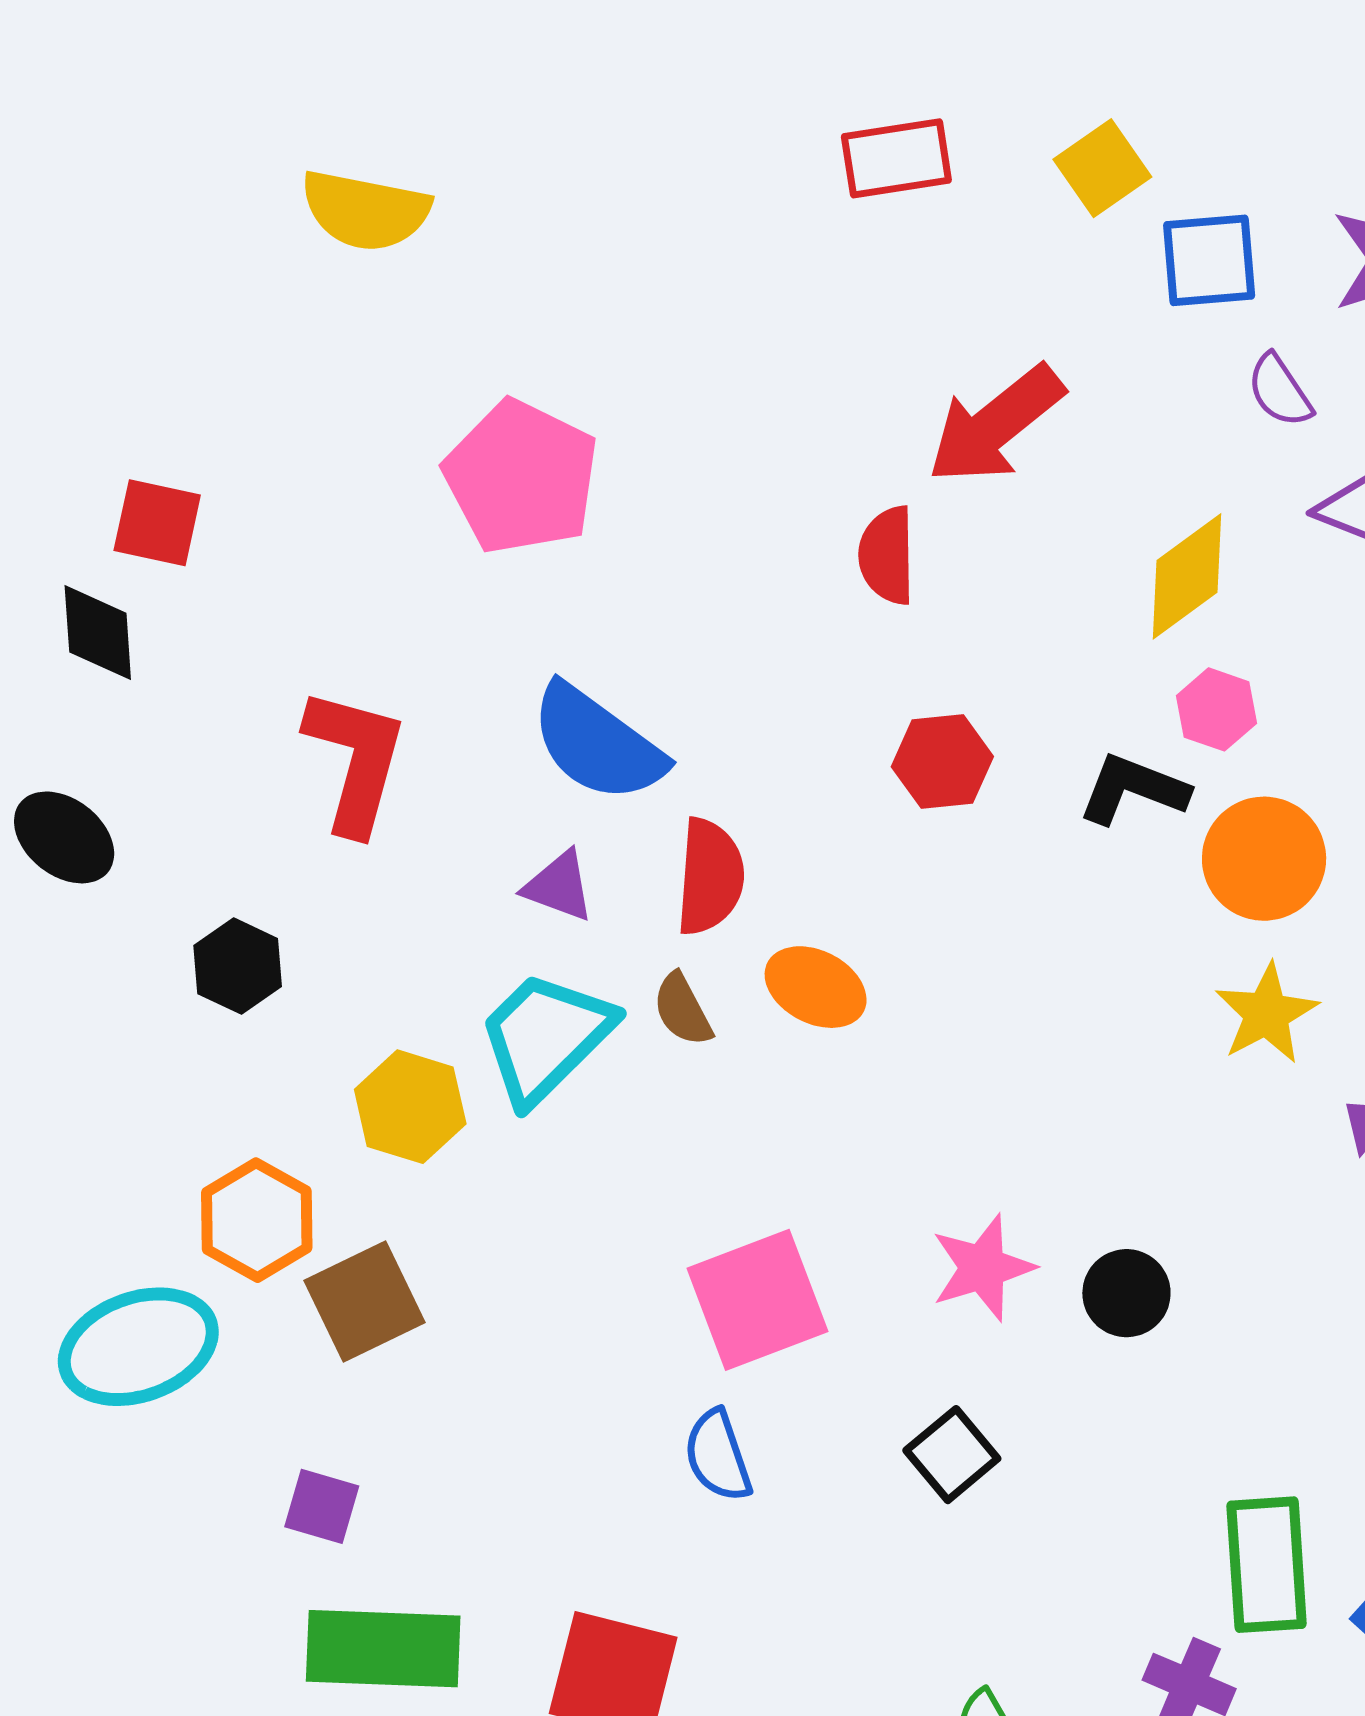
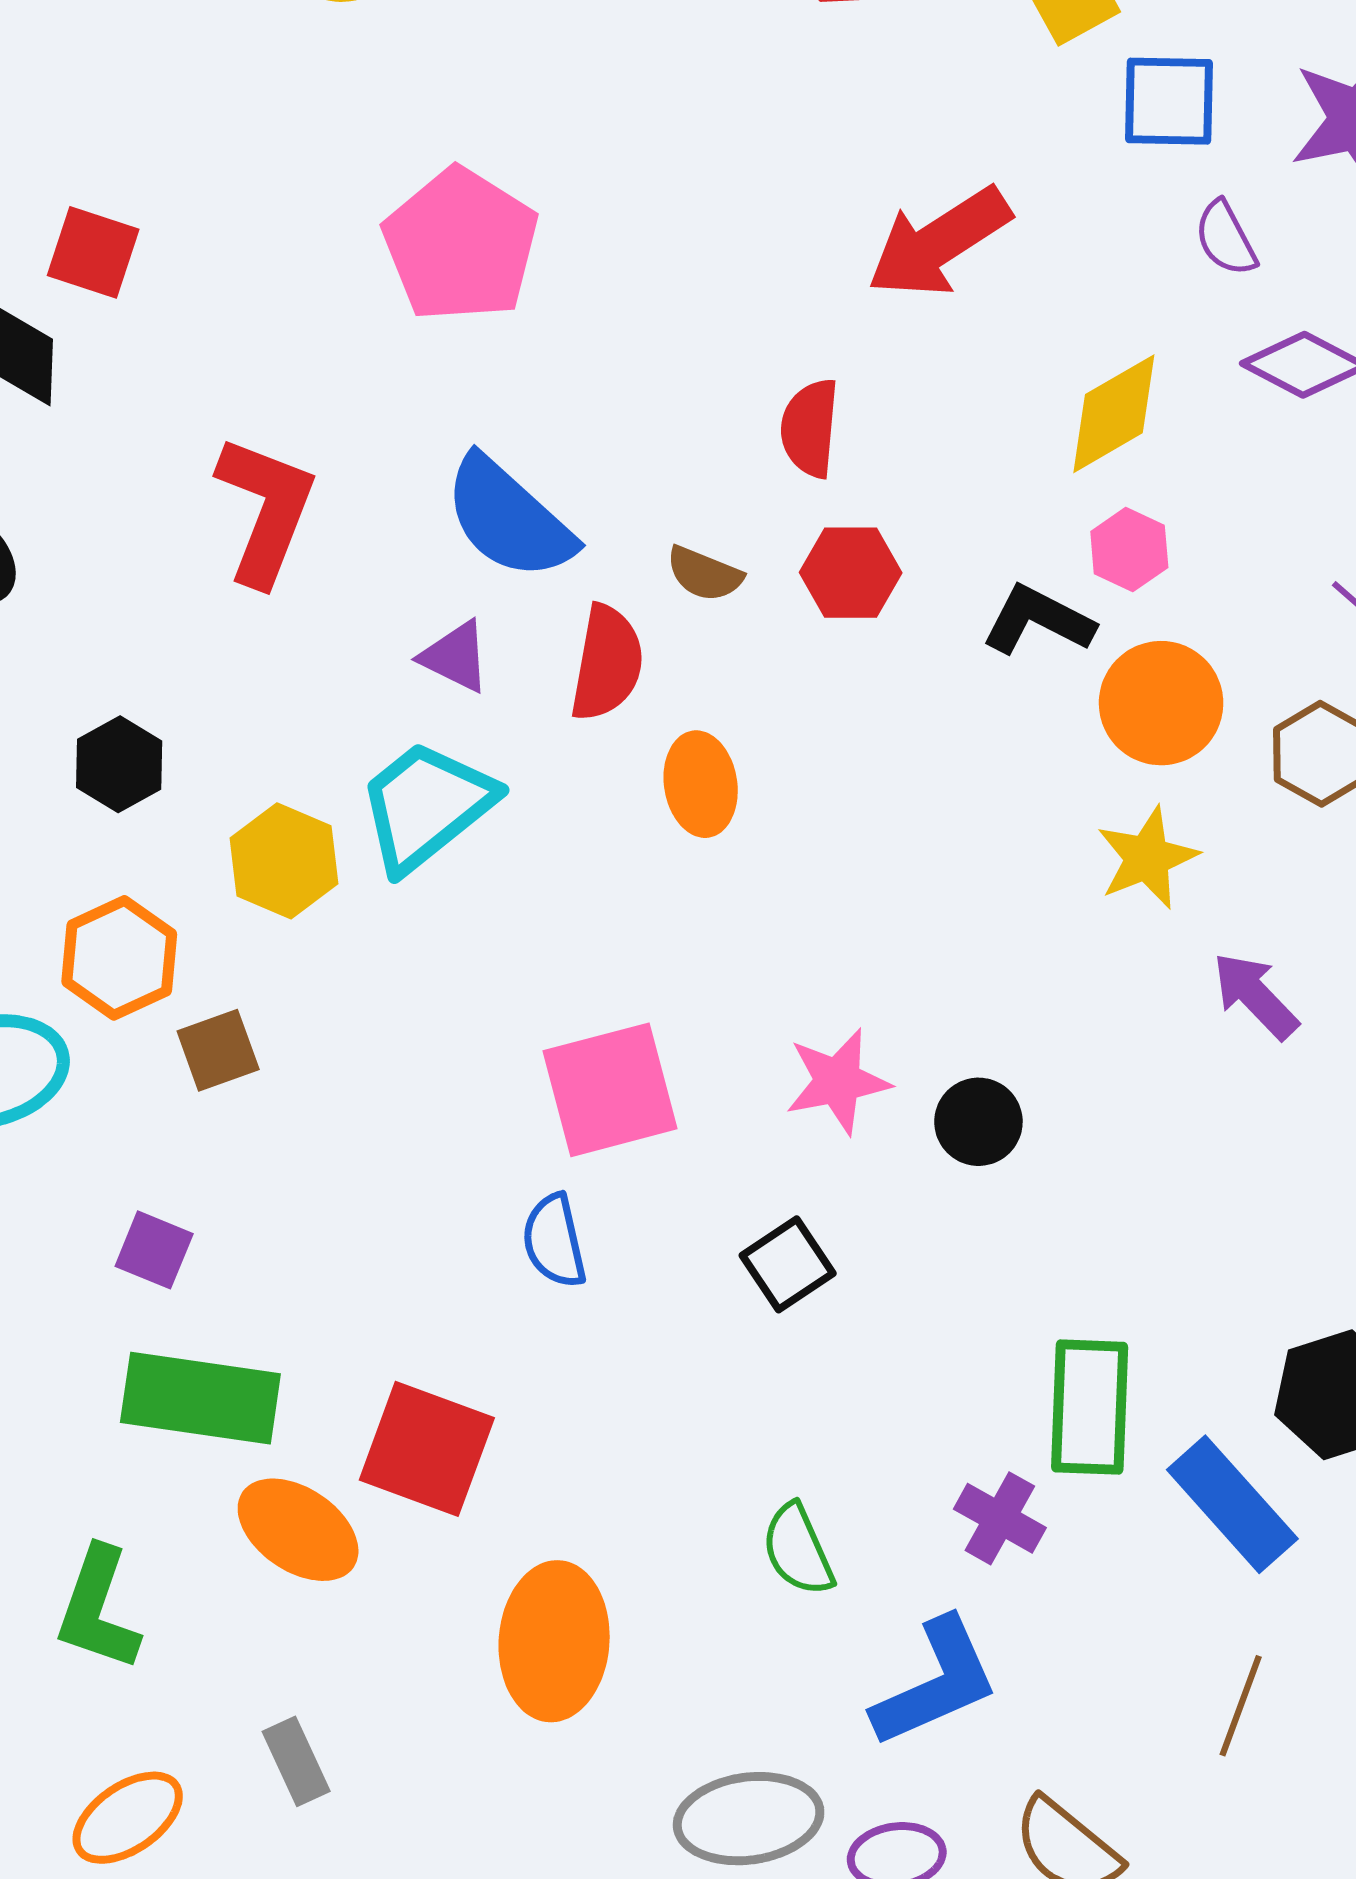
red semicircle: (887, 555) -> (810, 428), moved
black hexagon: (238, 966) -> (119, 764), moved
orange ellipse: (816, 987) -> (701, 784), turned 48
brown semicircle: (682, 1010) -> (704, 574), moved, turned -46
brown square: (364, 1302) -> (218, 1050), size x0.7

